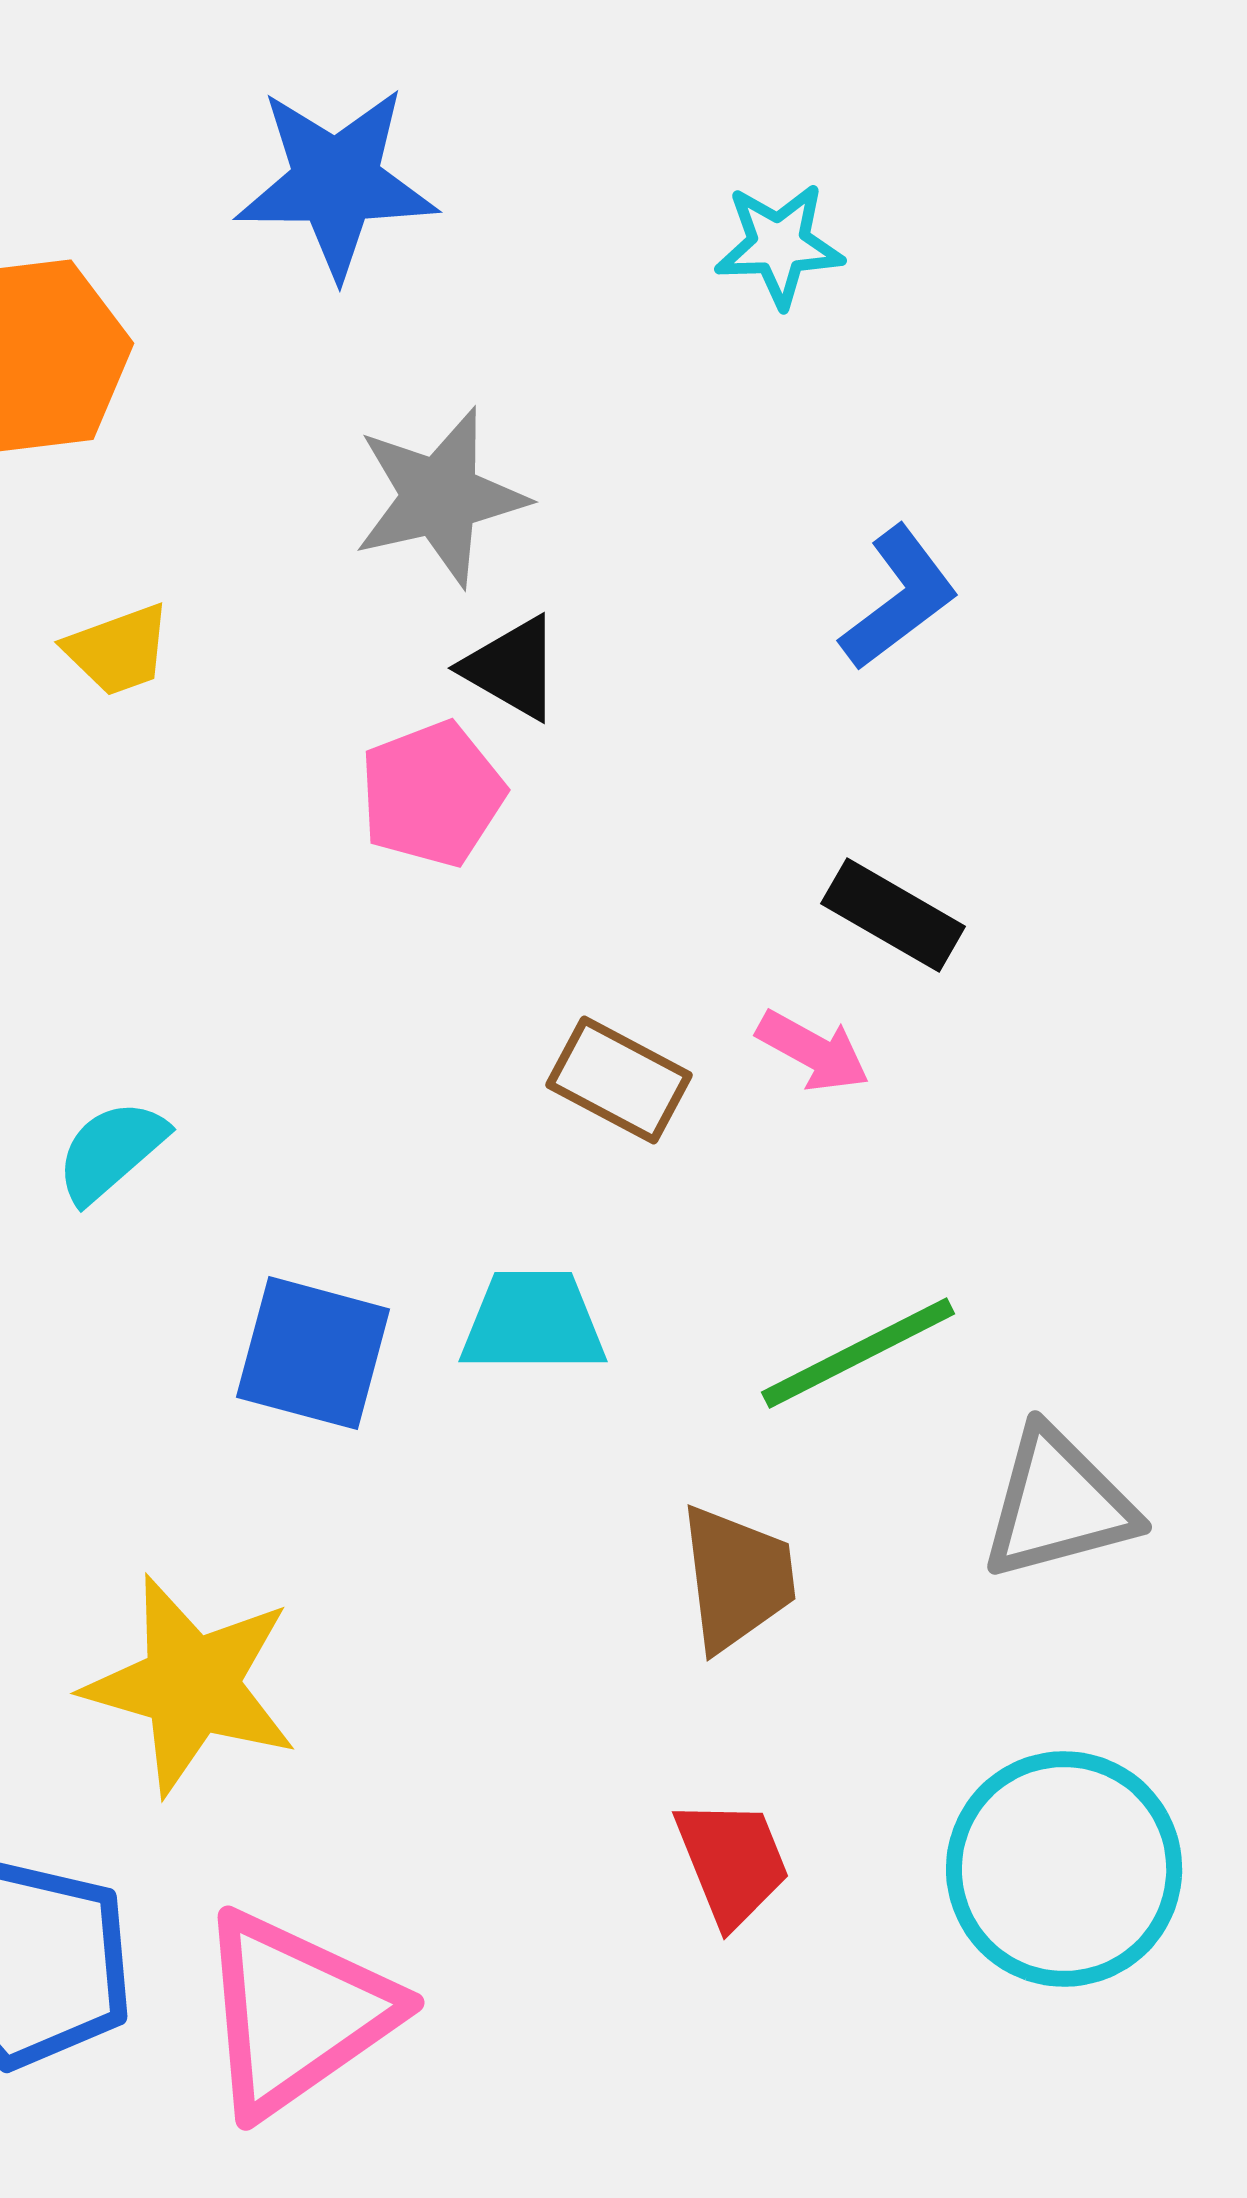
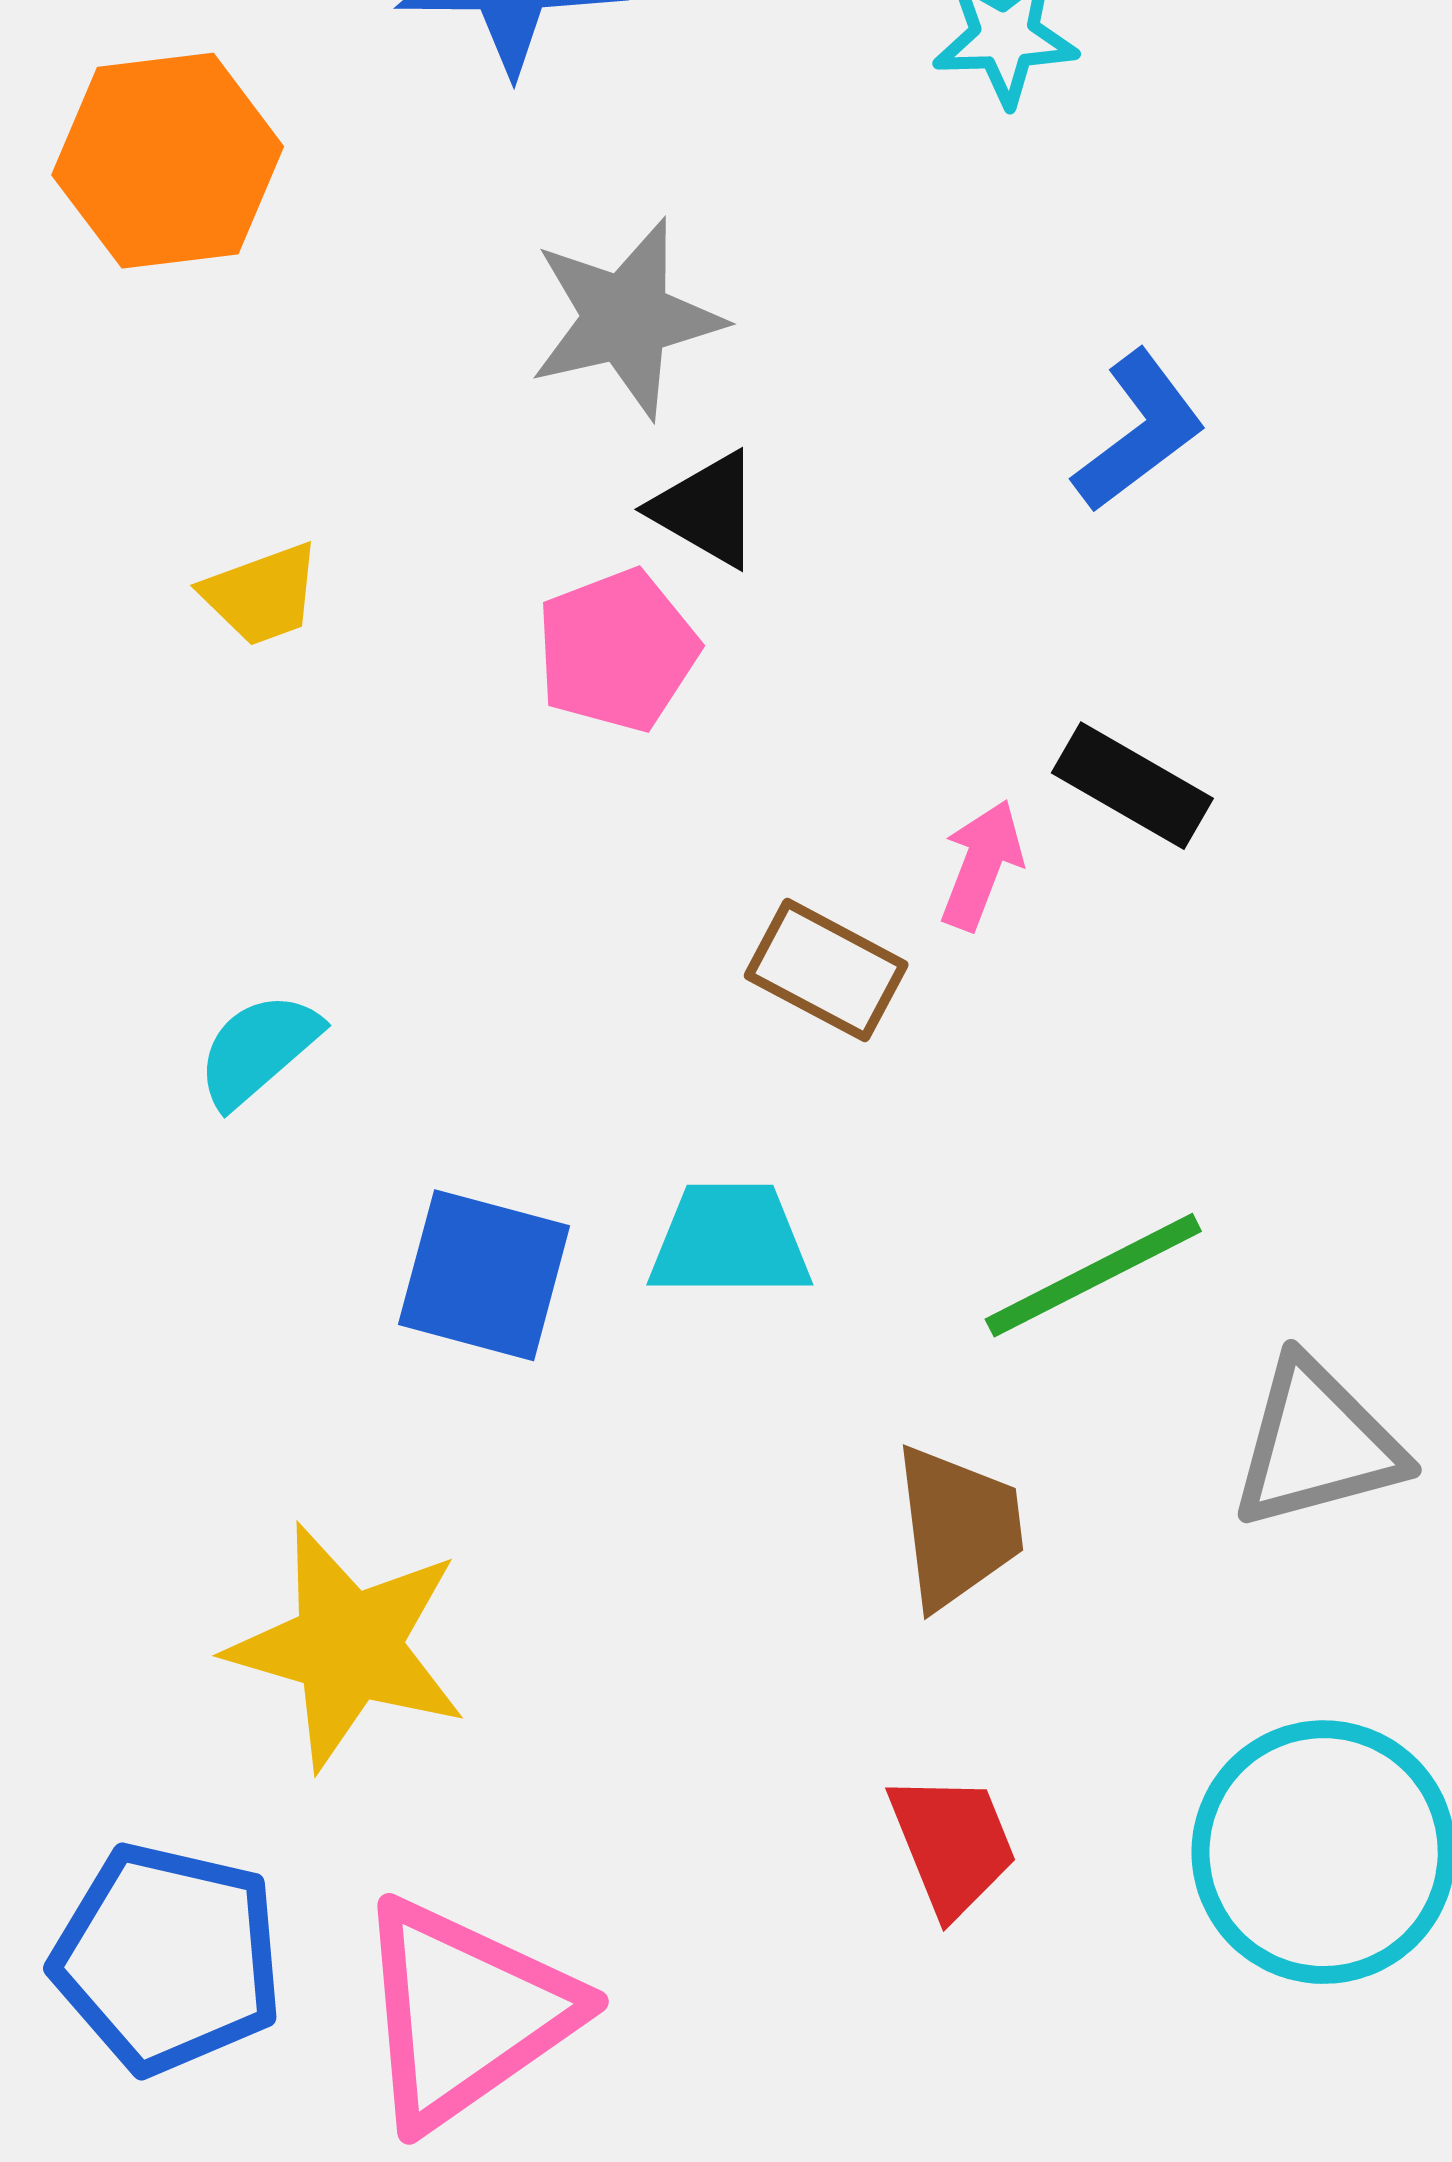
yellow trapezoid: (118, 650) -> (262, 594), moved
pink arrow: (813, 1051) -> (982, 865), moved, turned -98

